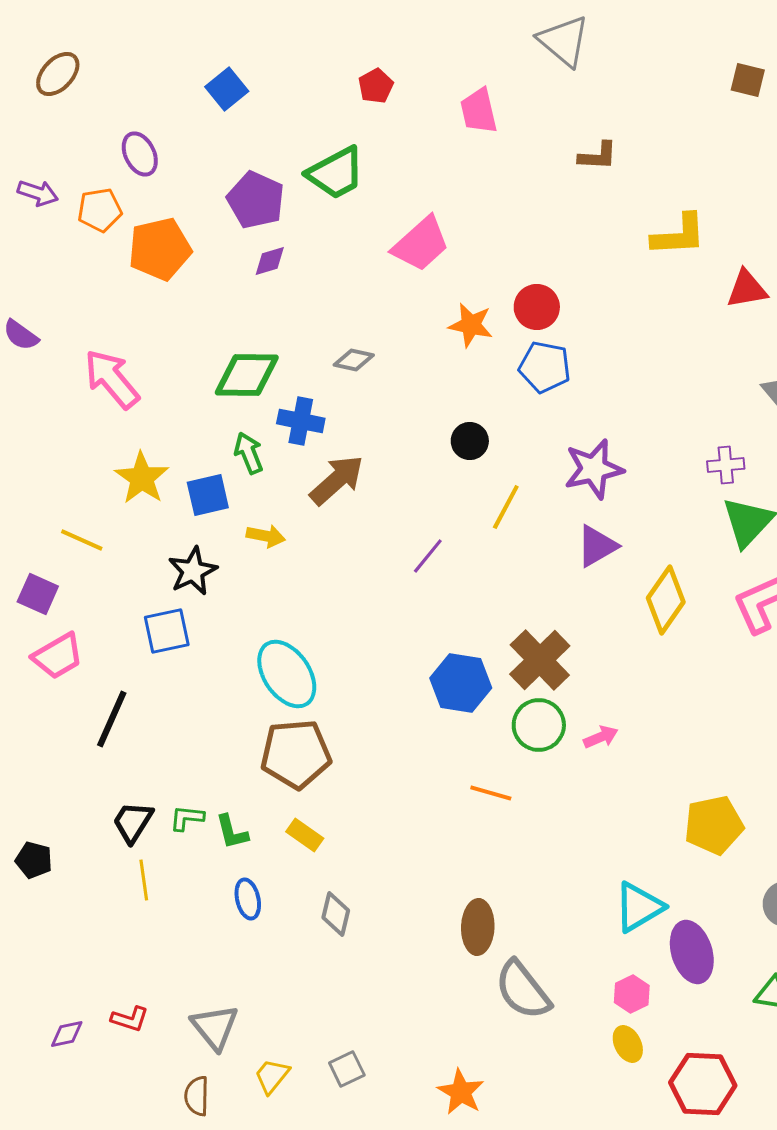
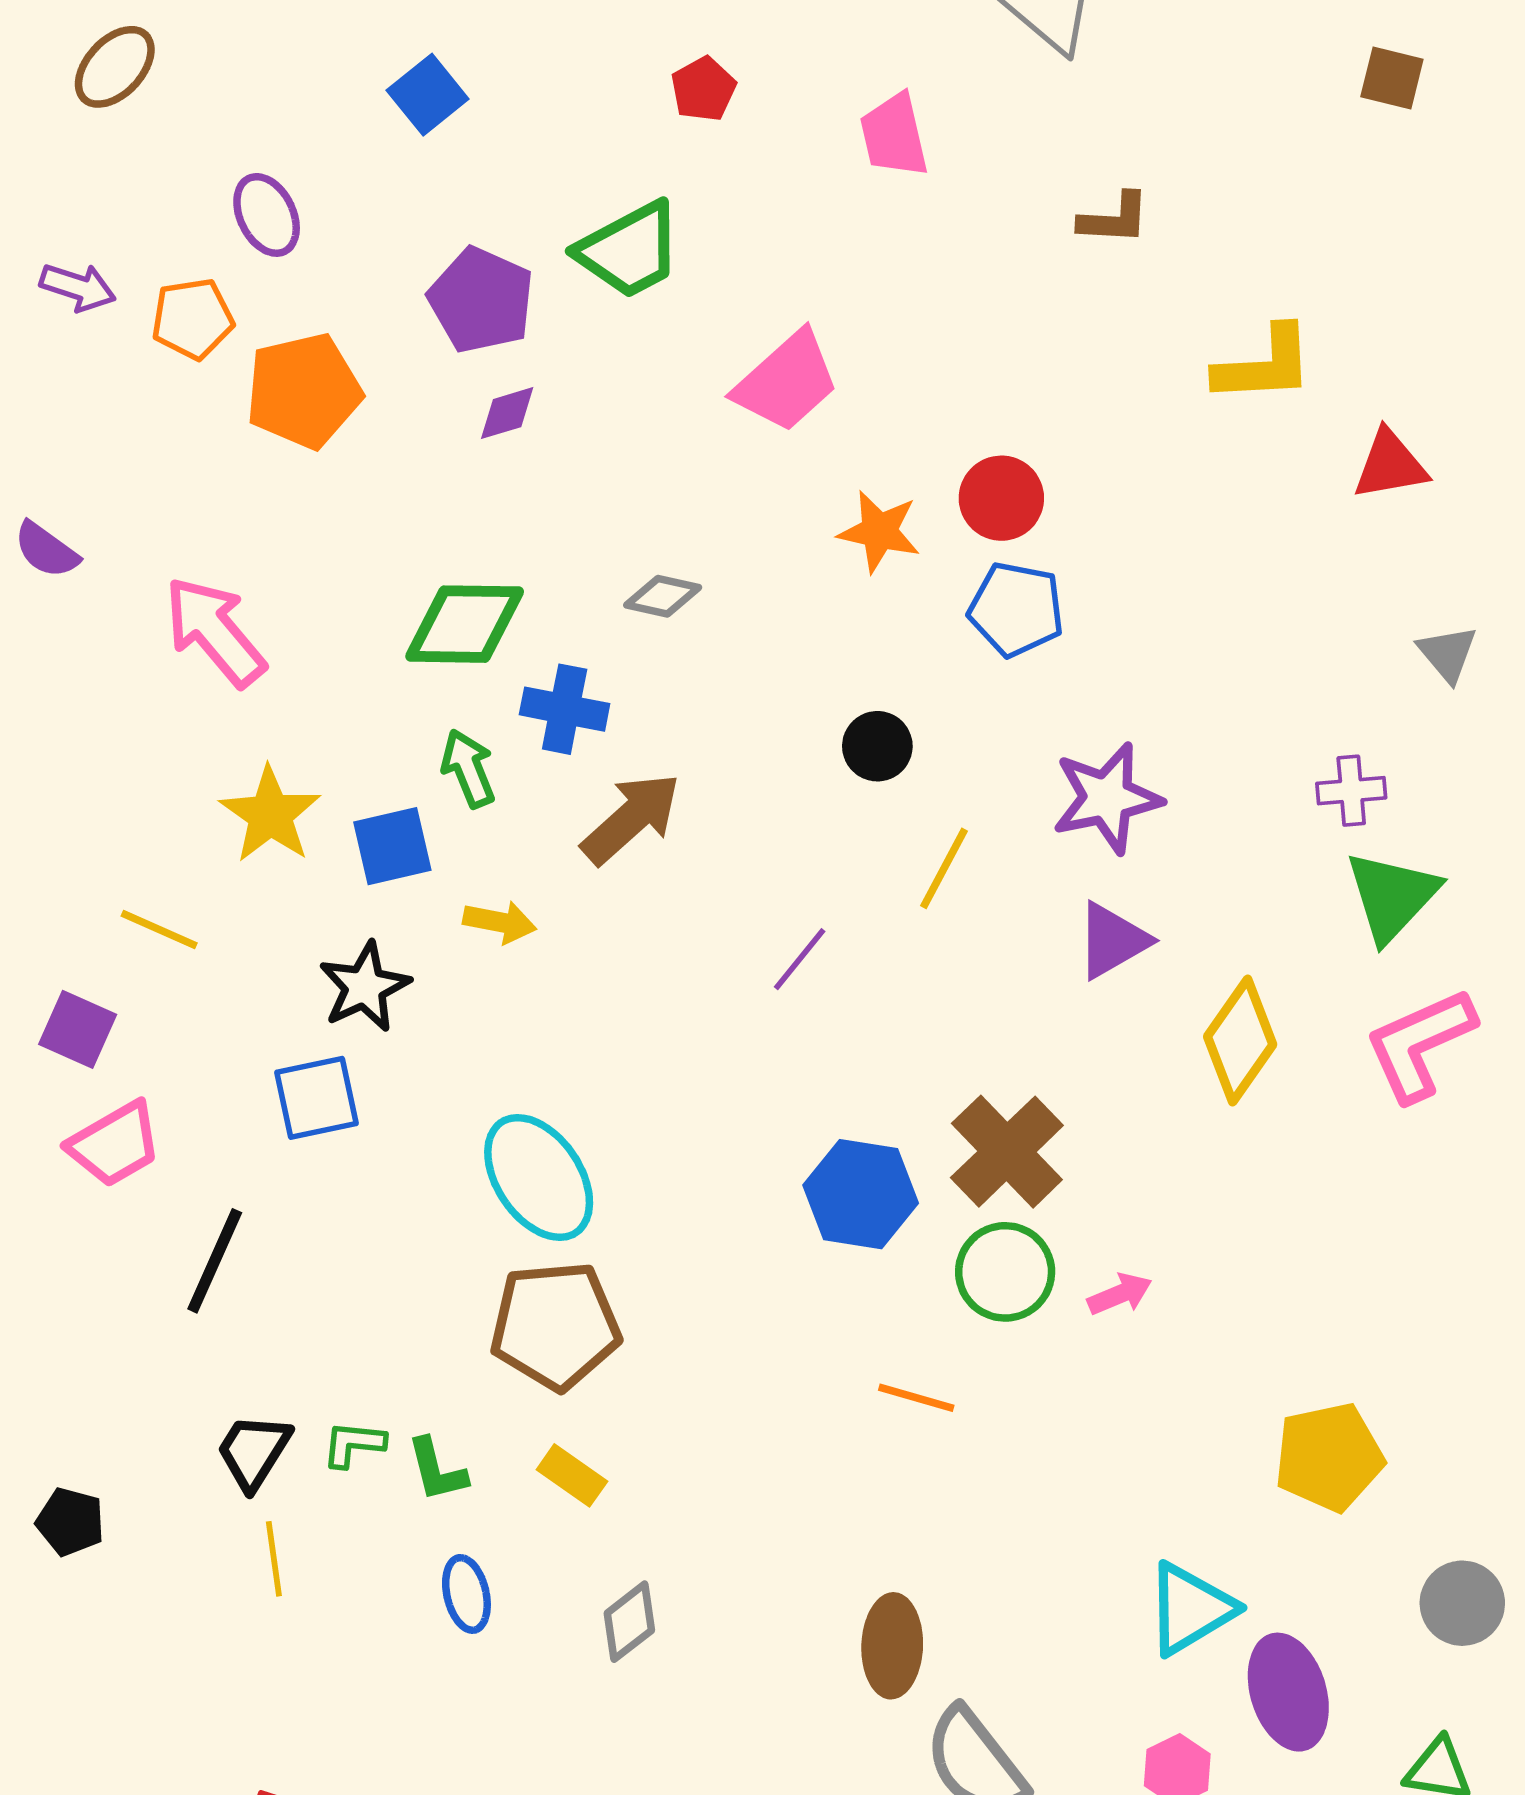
gray diamond: (336, 914) -> (629, 1622), turned 39

